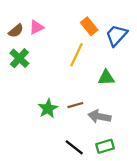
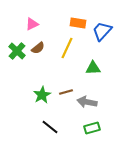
orange rectangle: (89, 26) -> (78, 23), turned -42
brown semicircle: (16, 31) -> (38, 48), moved
black line: (74, 147) -> (50, 127), moved

